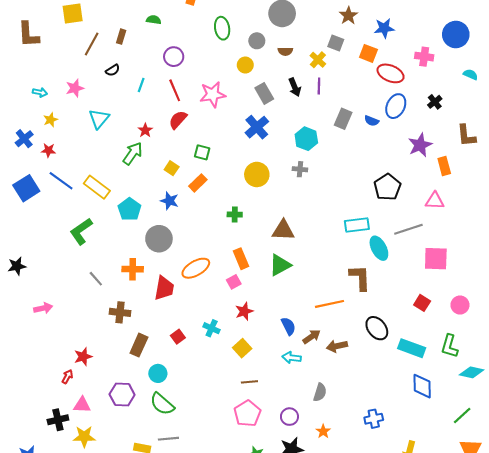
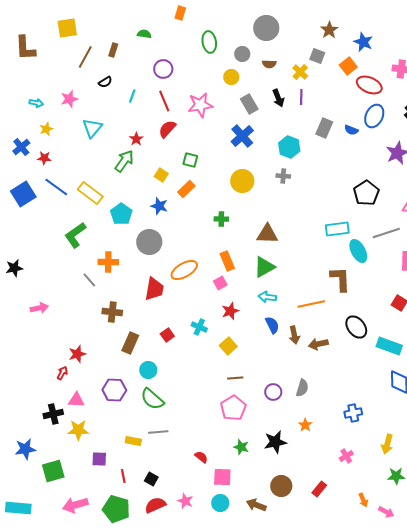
blue star: (384, 28) -> (363, 42), turned 30
orange square: (368, 53) -> (348, 66), turned 30
orange cross: (133, 269) -> (108, 262), moved
brown arrow: (312, 337) -> (294, 335), turned 114
cyan arrow: (292, 358) -> (267, 297), moved
purple circle: (289, 417) -> (273, 392), moved

